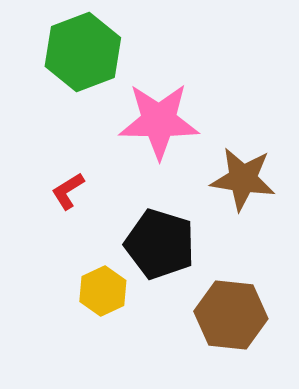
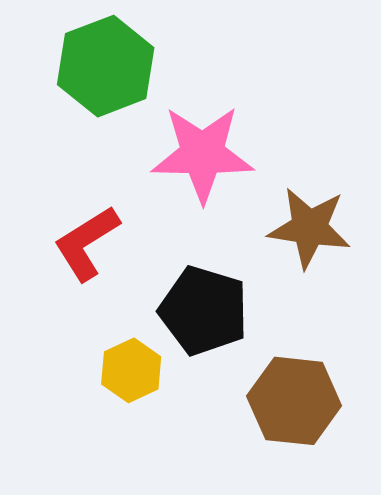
red L-shape: (68, 191) -> (87, 243), size x1.6

